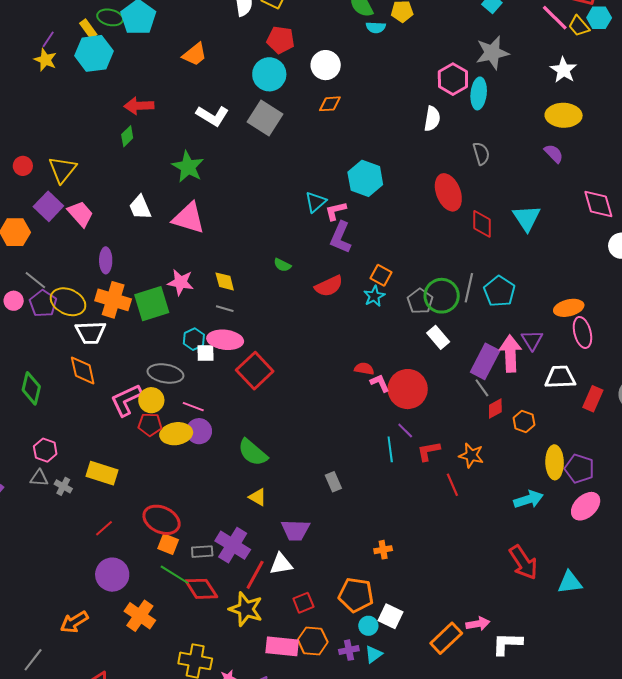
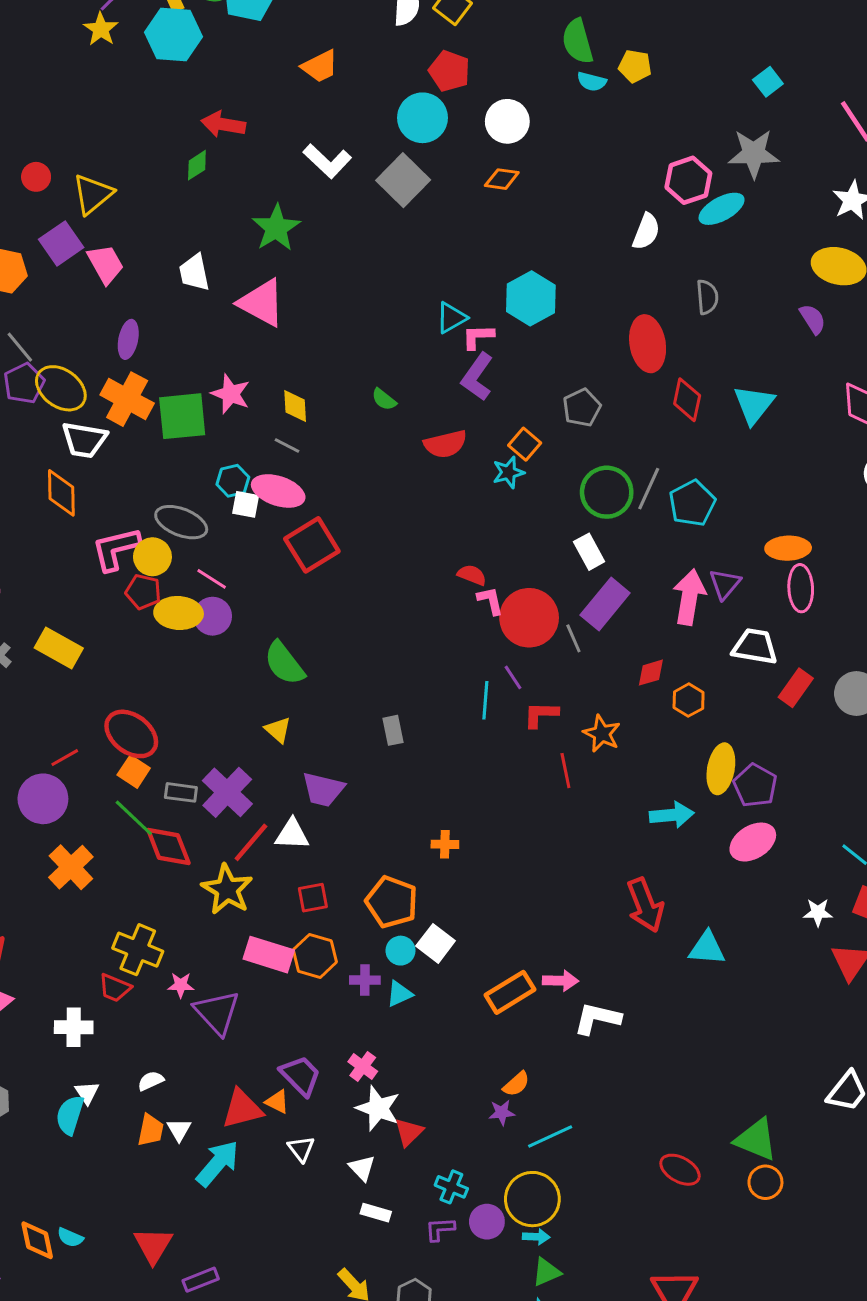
cyan ellipse: (479, 93) -> (722, 209), turned 44
gray pentagon: (420, 301) -> (582, 408), moved
purple rectangle: (485, 361) -> (605, 604), moved
gray line: (482, 388) -> (573, 638), moved
red line: (104, 528) -> (65, 758), moved

